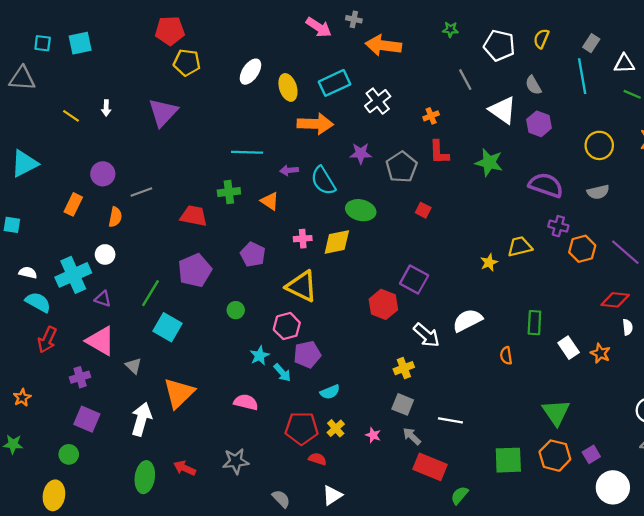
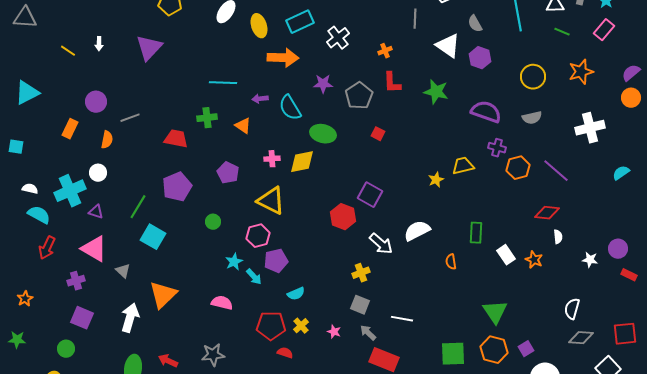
gray line: (465, 80) -> (415, 19), turned 30

